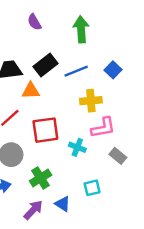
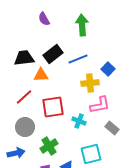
blue square: (113, 70) -> (108, 69), moved
cyan square: (92, 188) -> (91, 154), size x1.5

